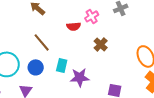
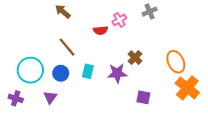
brown cross: (101, 44) -> (135, 58), moved
purple star: (80, 77) -> (117, 73), moved

